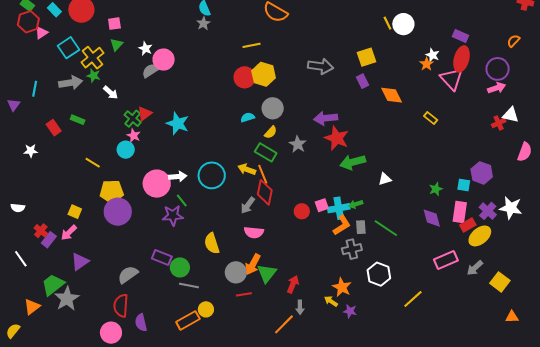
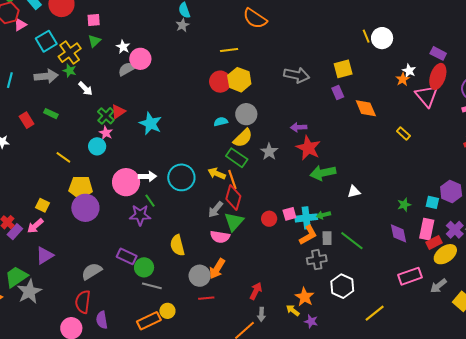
purple arrow: (326, 118) -> (299, 127), size x0.7
yellow semicircle: (271, 132) -> (243, 138), size x1.5
green triangle: (267, 273) -> (234, 222), moved

